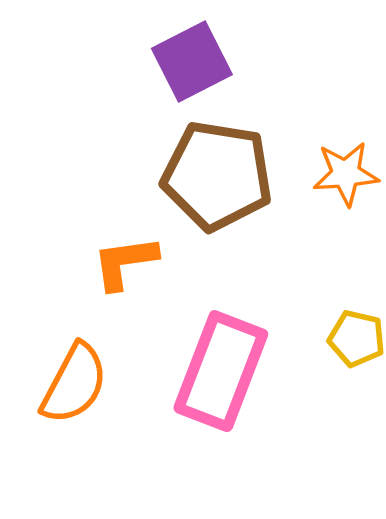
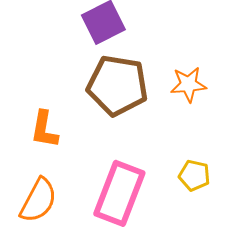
orange L-shape: (125, 262) -> (44, 129), moved, turned -72

